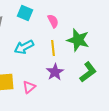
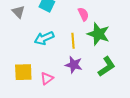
pink semicircle: (53, 21) -> (83, 14), moved
purple star: (55, 72) -> (74, 65), turned -30

